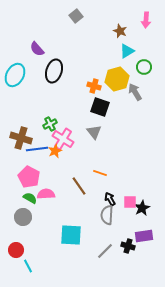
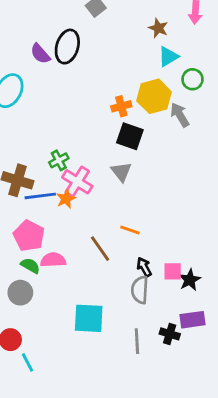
black ellipse: (54, 71) -> (67, 47), moved
orange cross: (94, 86) -> (121, 106), turned -32
gray line: (105, 251) -> (137, 341), turned -48

